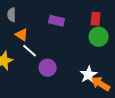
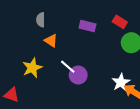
red rectangle: (96, 19) -> (120, 22), moved, turned -64
white line: (30, 51) -> (68, 67), moved

